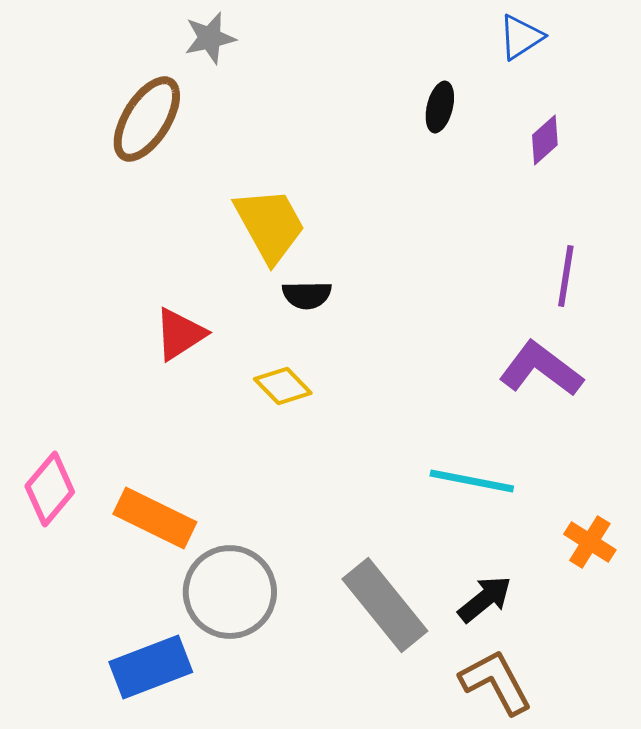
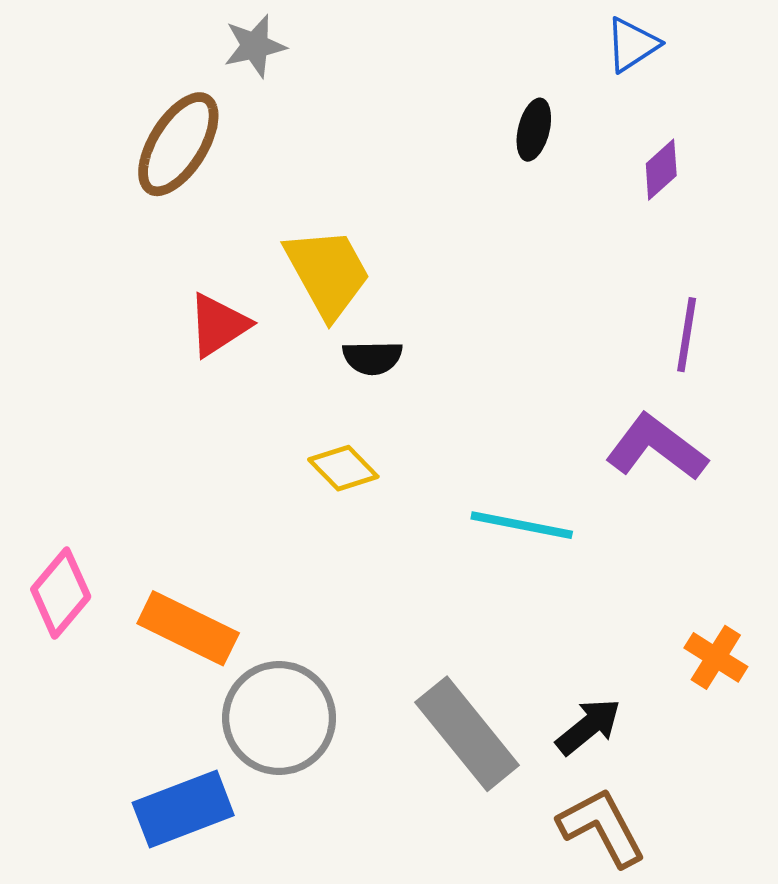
red triangle: (180, 334) -> (218, 325), moved
cyan line: (472, 481) -> (522, 525), moved

